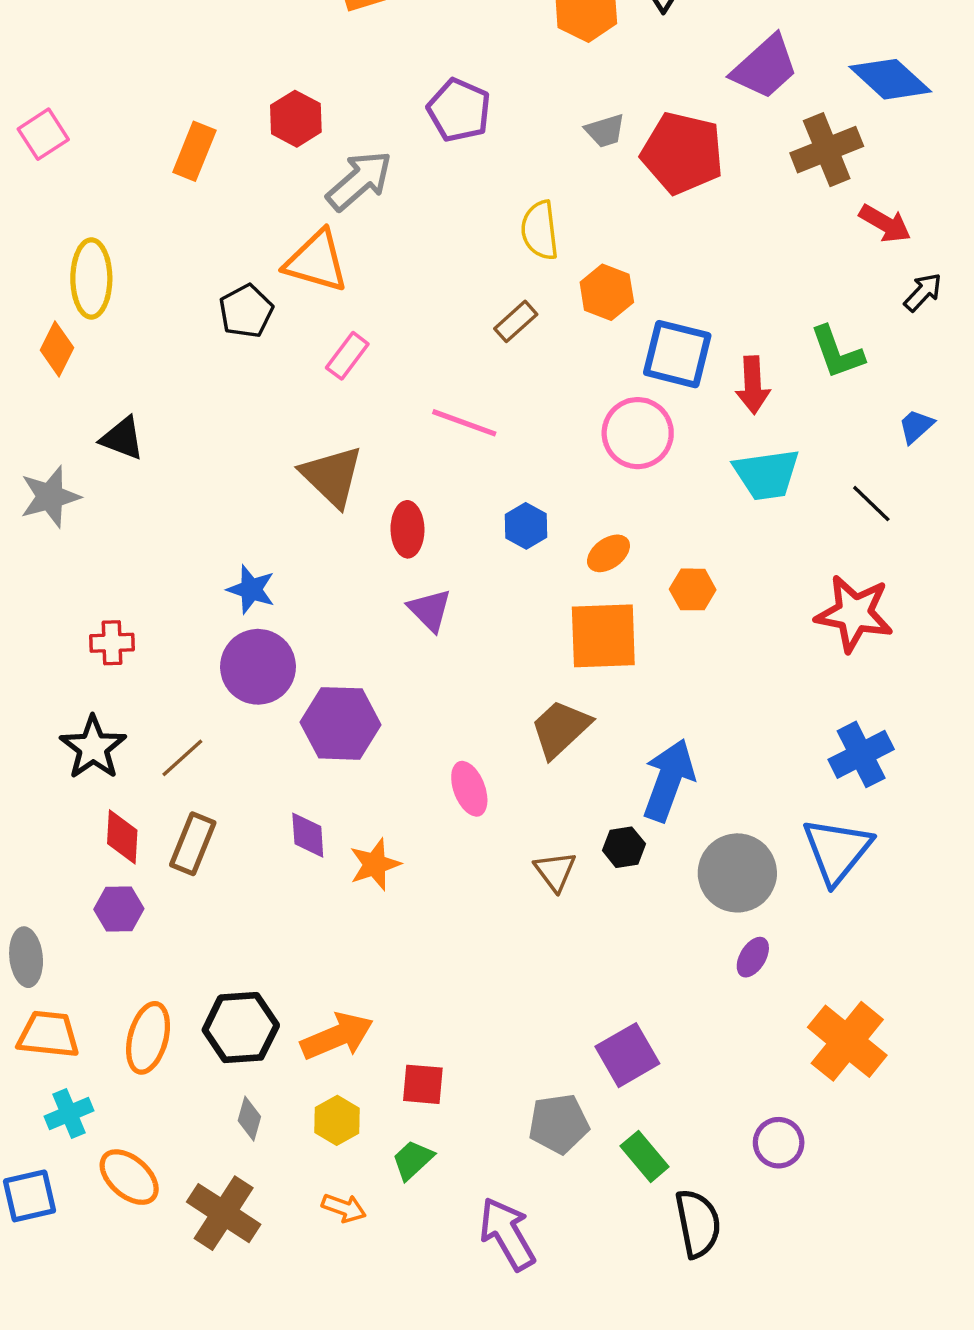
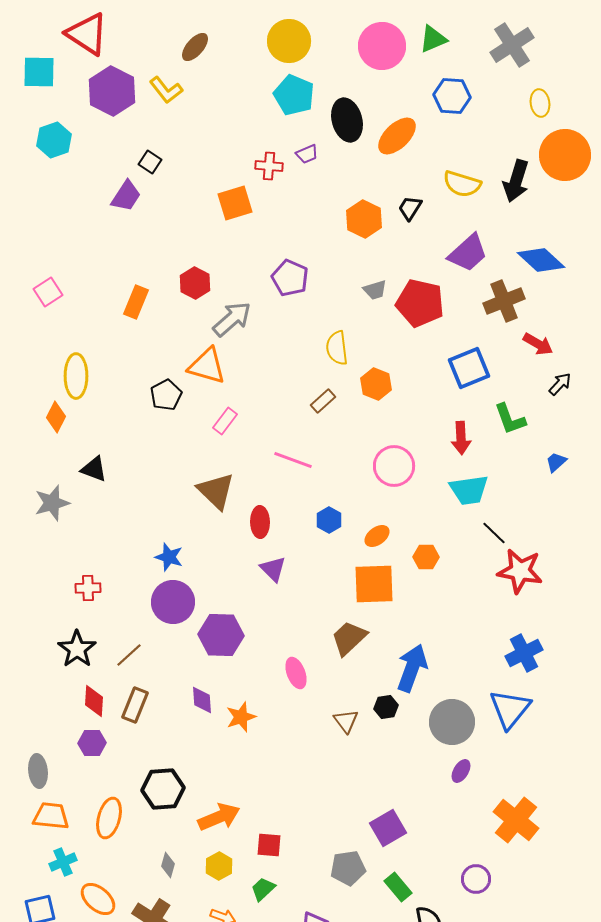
blue square: (677, 354) -> (469, 368), moved, turned -36
black line: (871, 504) -> (494, 533), moved
black hexagon: (241, 1028) -> (163, 789), moved

